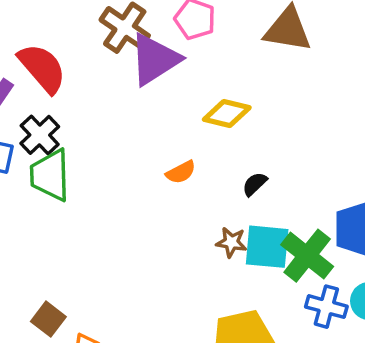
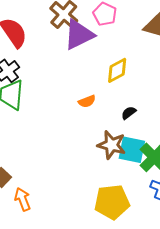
yellow diamond: (227, 114) -> (117, 70), turned -48
brown star: (231, 242) -> (112, 145), size x1.6

